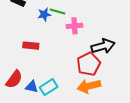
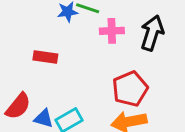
black arrow: (103, 46) -> (152, 33), moved, turned -60

